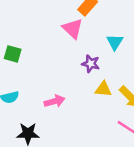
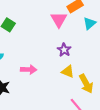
cyan triangle: (115, 42) -> (90, 23), moved

